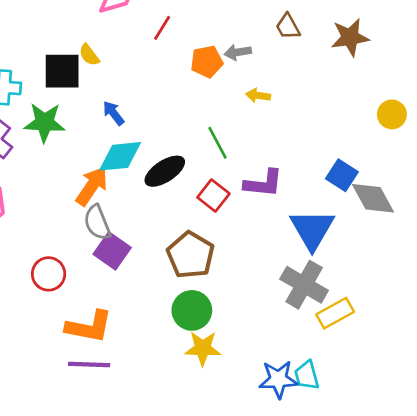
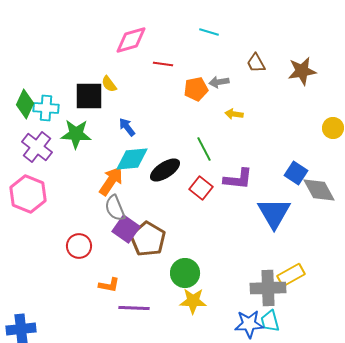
red line: (162, 28) -> (163, 64), turned 66
brown pentagon: (190, 255) -> (148, 239), moved
gray cross: (304, 285) -> (268, 288), moved, turned -32
orange L-shape: (89, 327) -> (109, 285), size x0.6
purple line: (89, 364) -> (134, 308), moved

